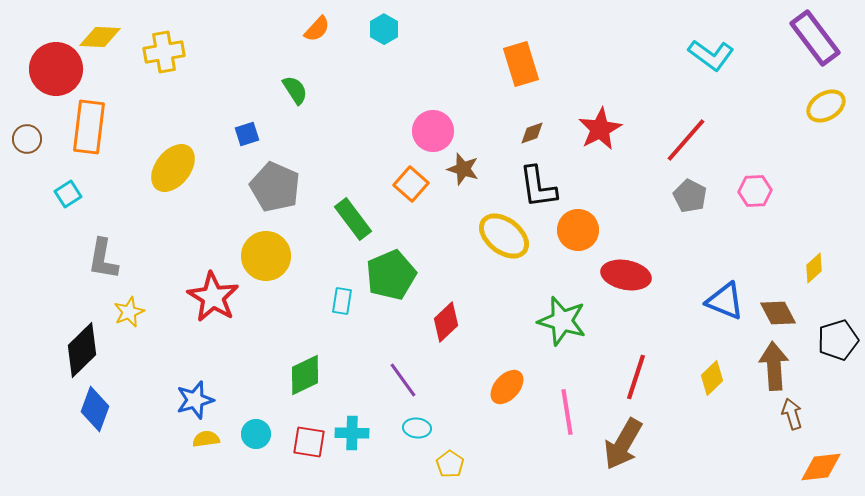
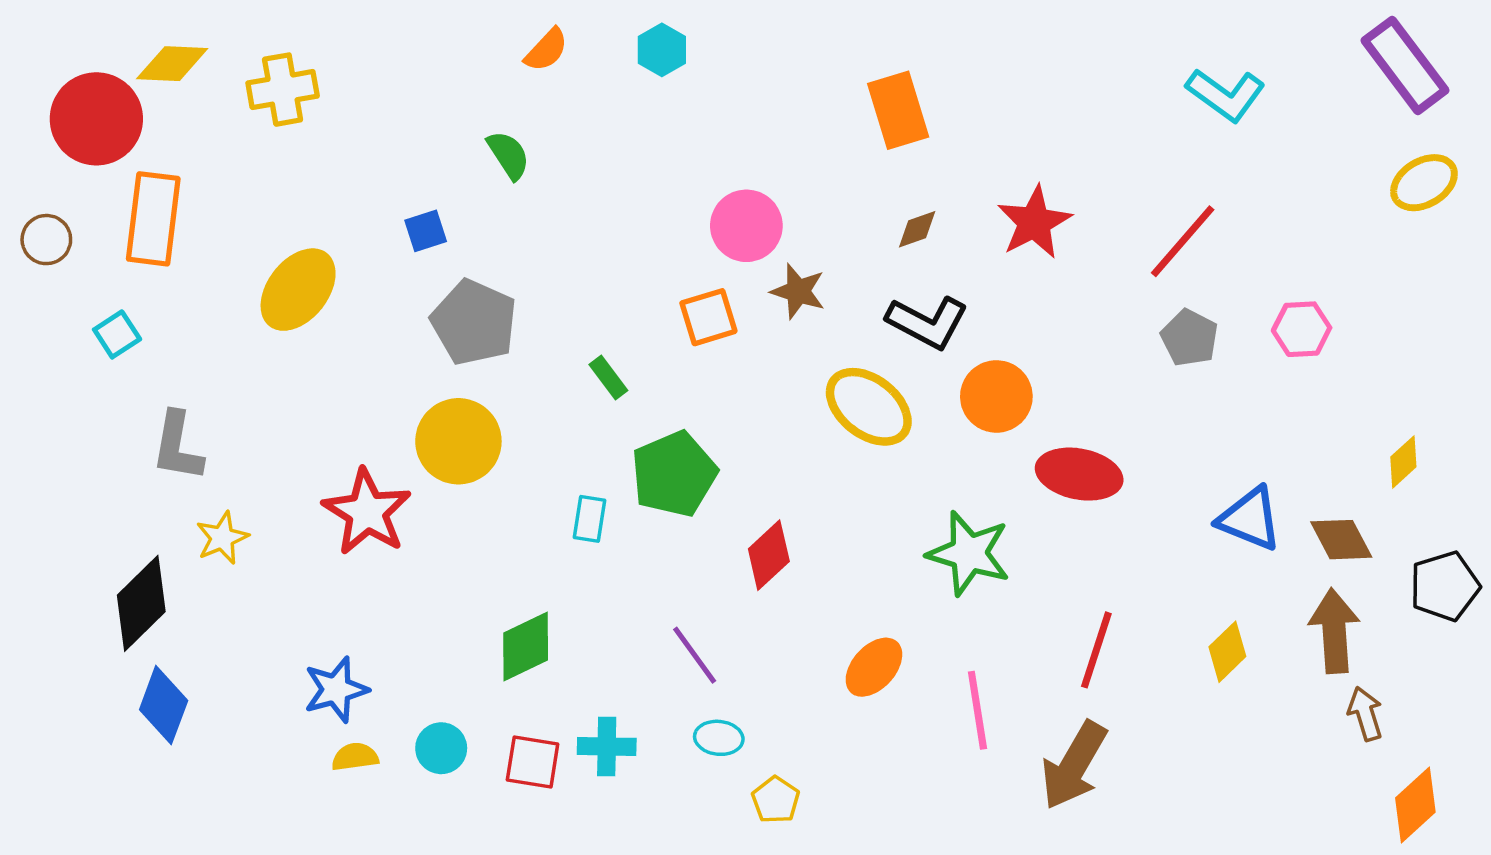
orange square: (411, 184) -> (708, 317), turned 32
black L-shape: (538, 187) -> (927, 322), turned -54
green rectangle: (353, 219) -> (608, 377), size x0.6
orange diamond: (821, 467) -> (1415, 805), turned -36

